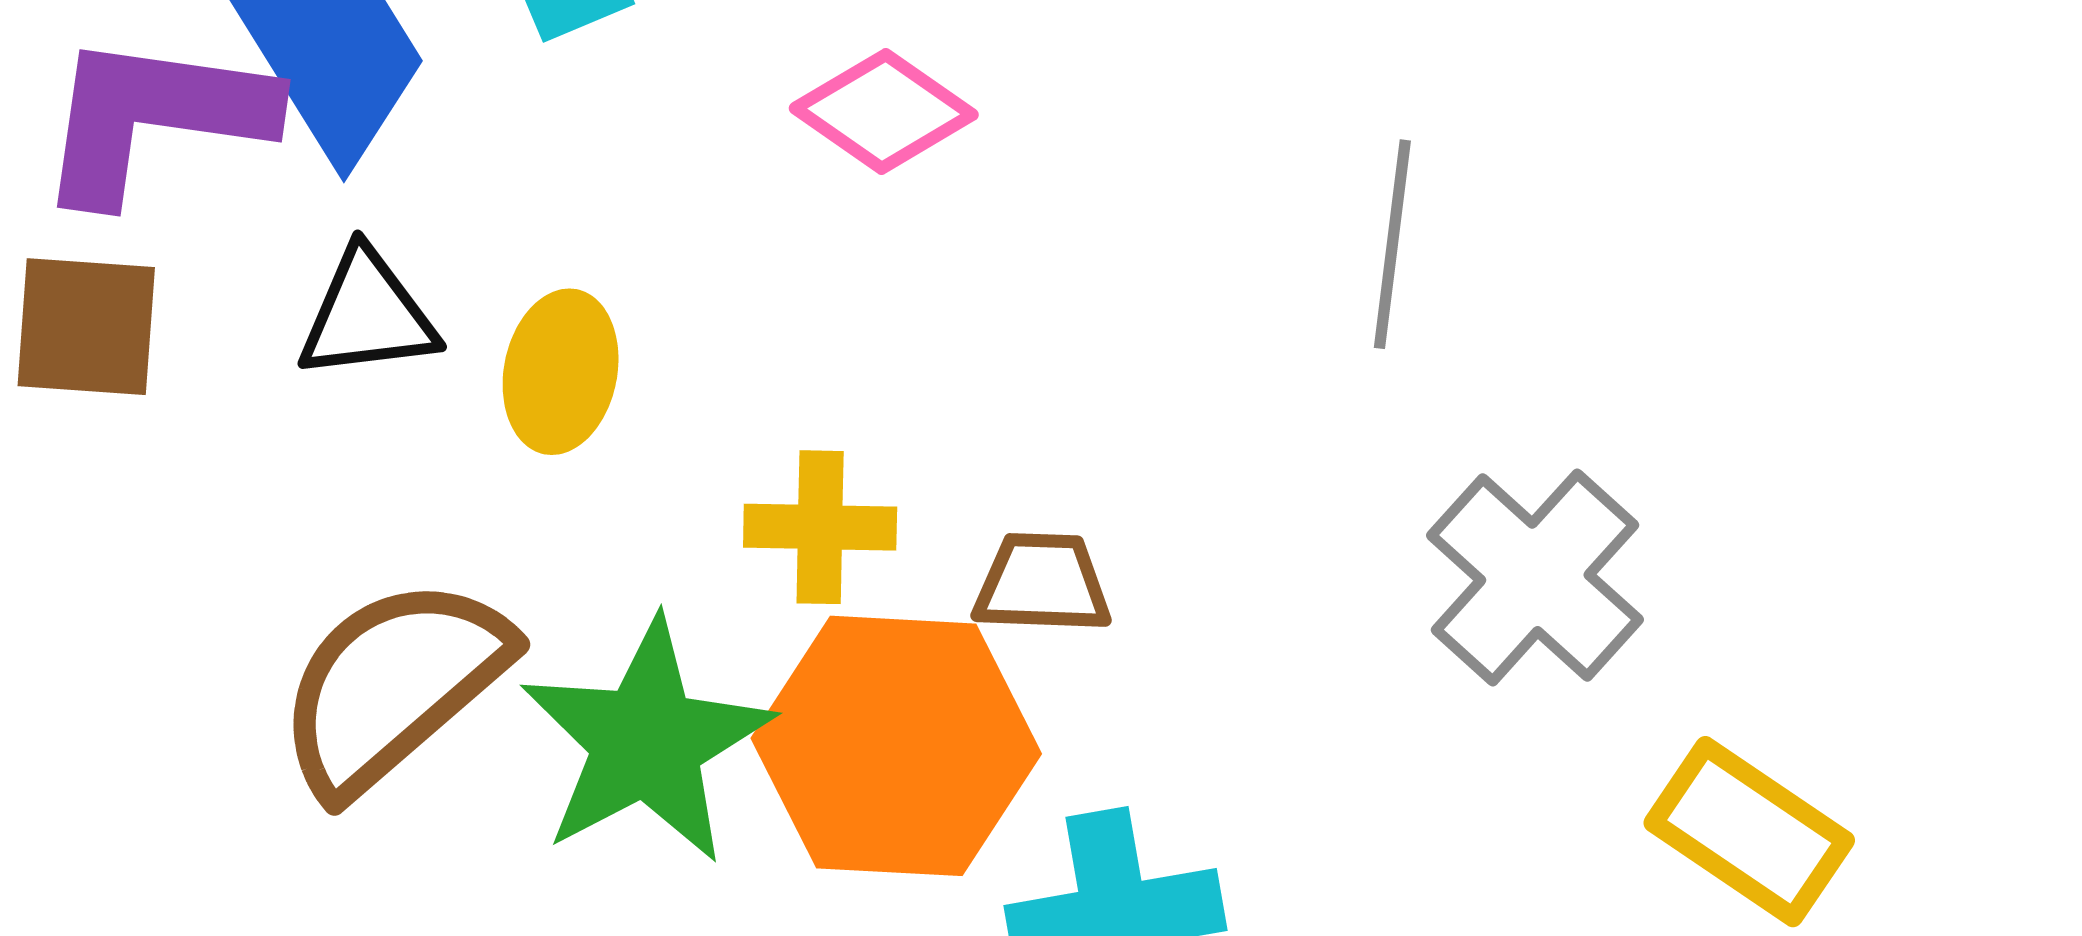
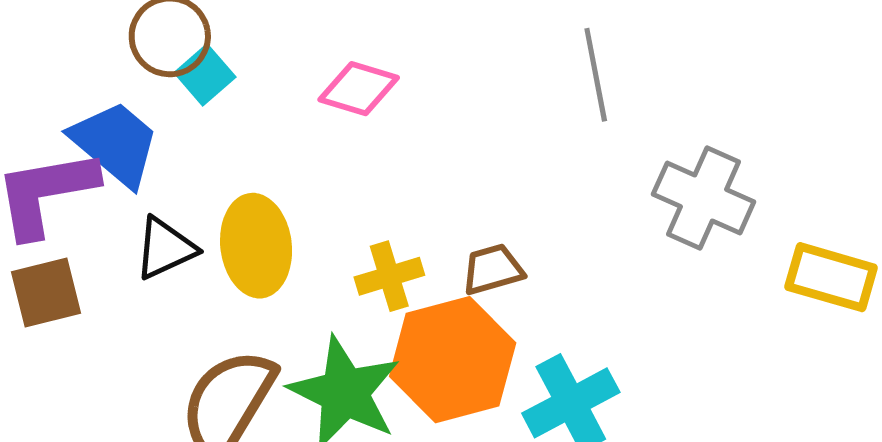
yellow ellipse: (561, 372) -> (256, 246), size x1.4

